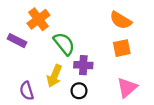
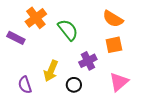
green semicircle: (64, 44) -> (68, 30), moved
purple cross: (83, 65) -> (88, 61), moved, turned -30

